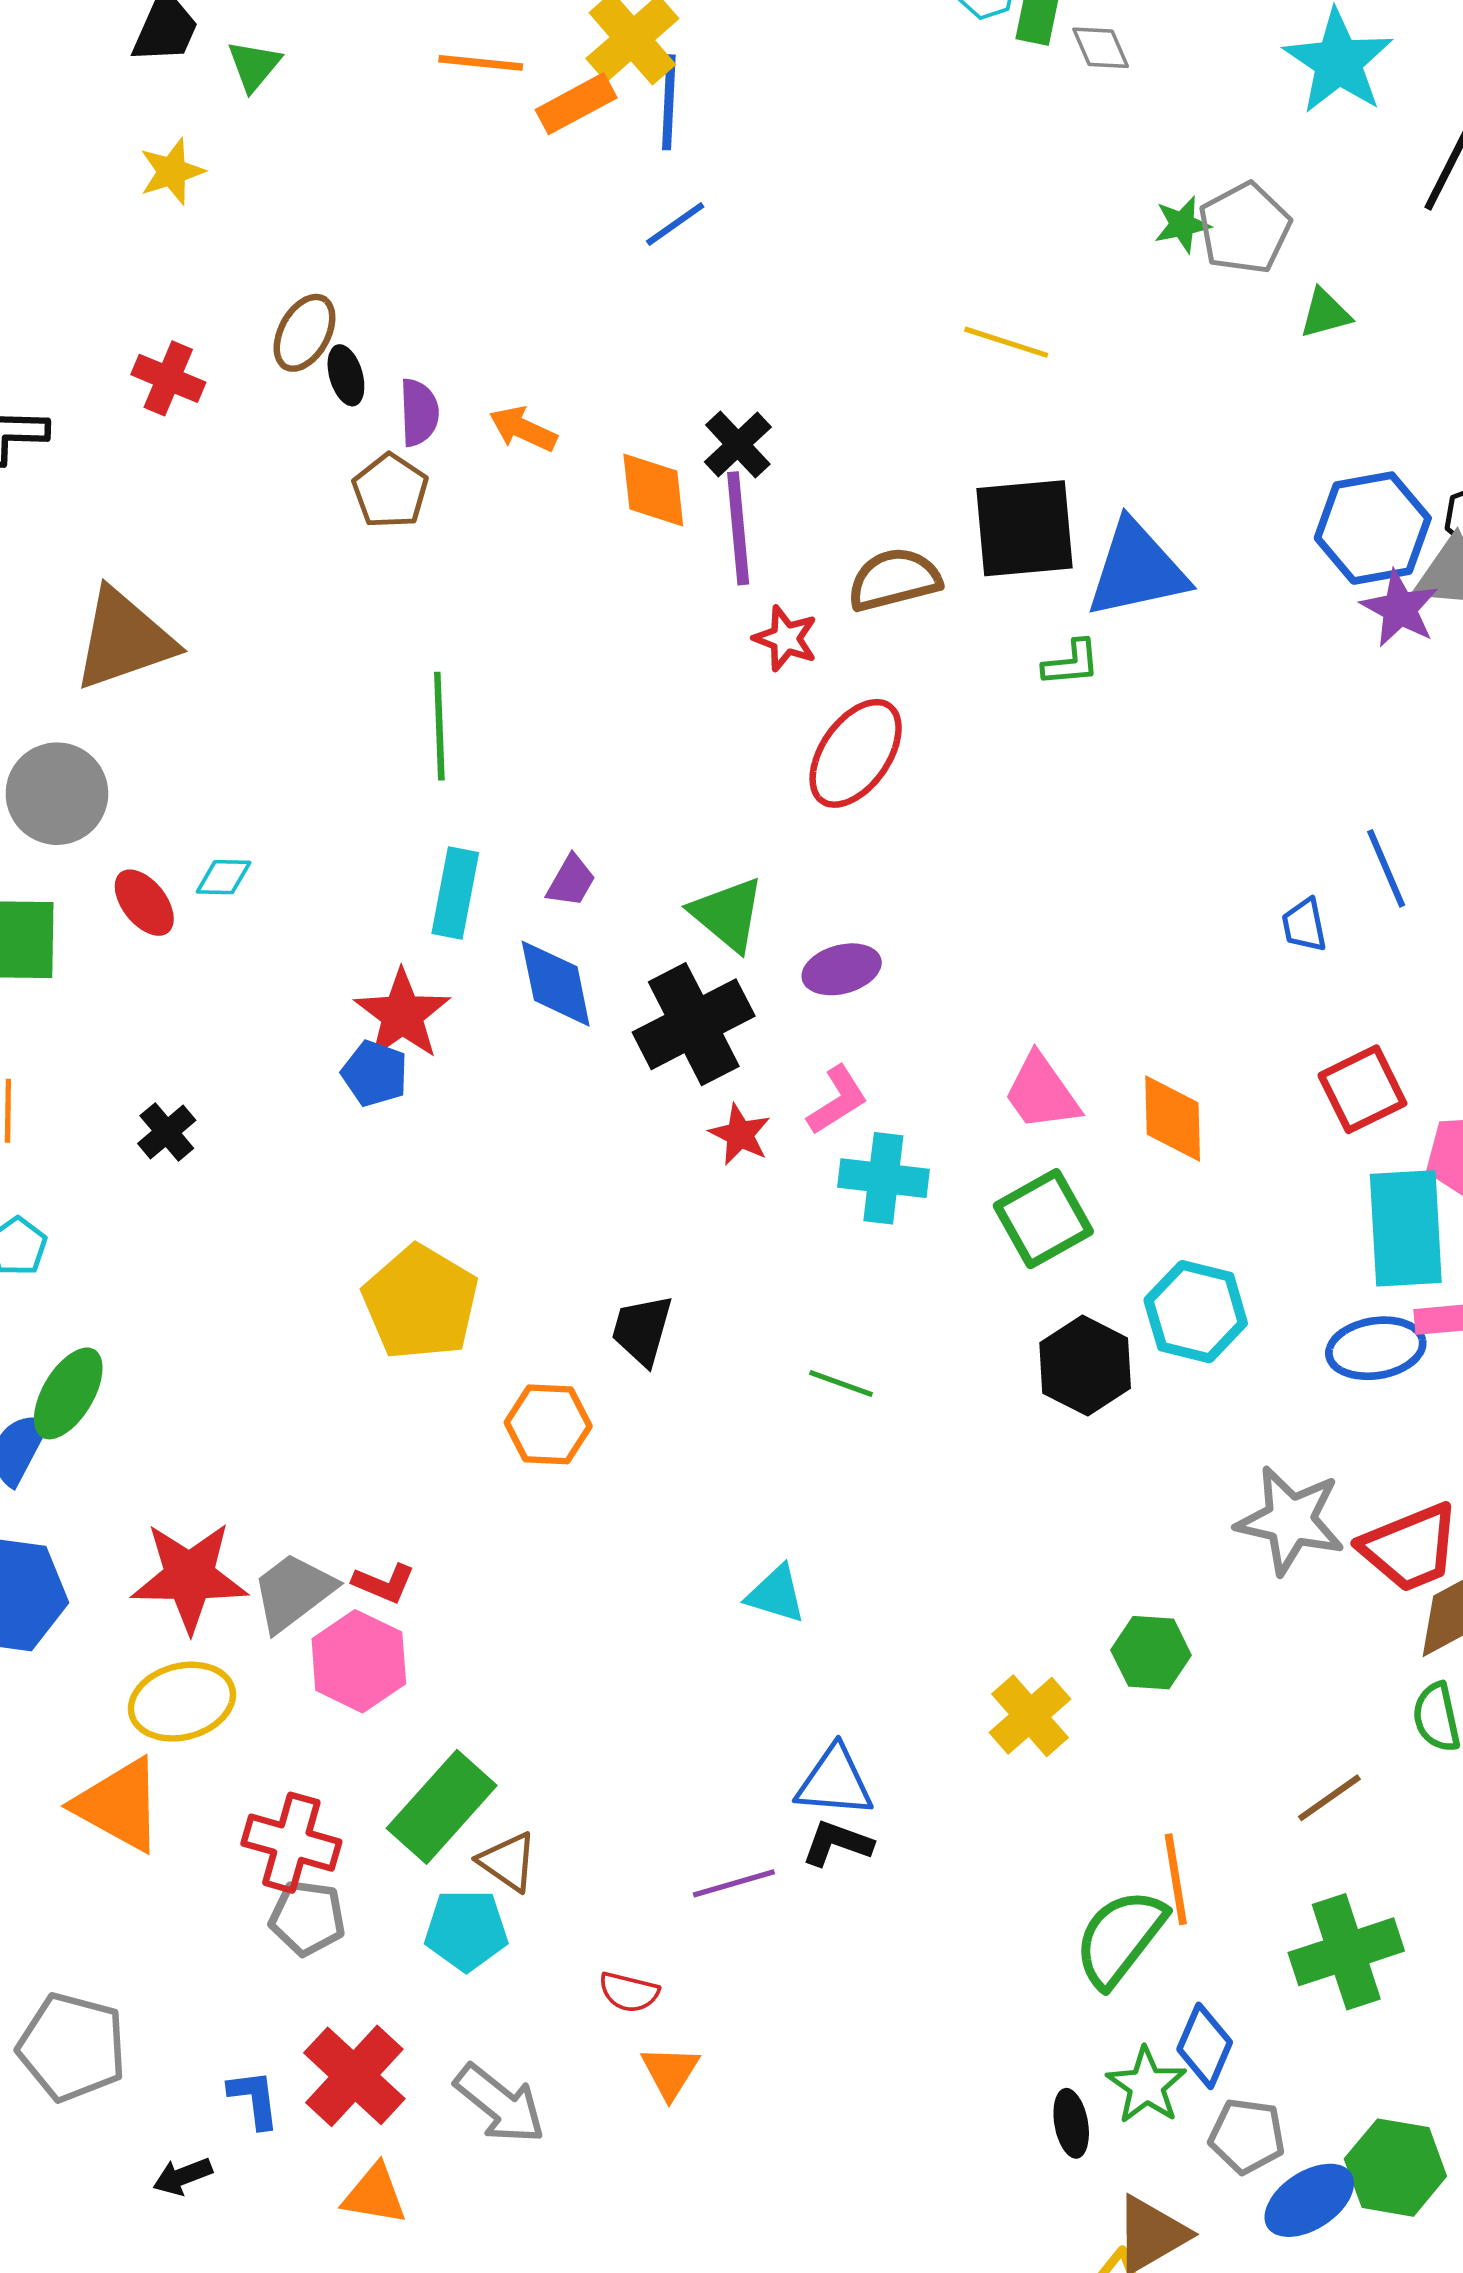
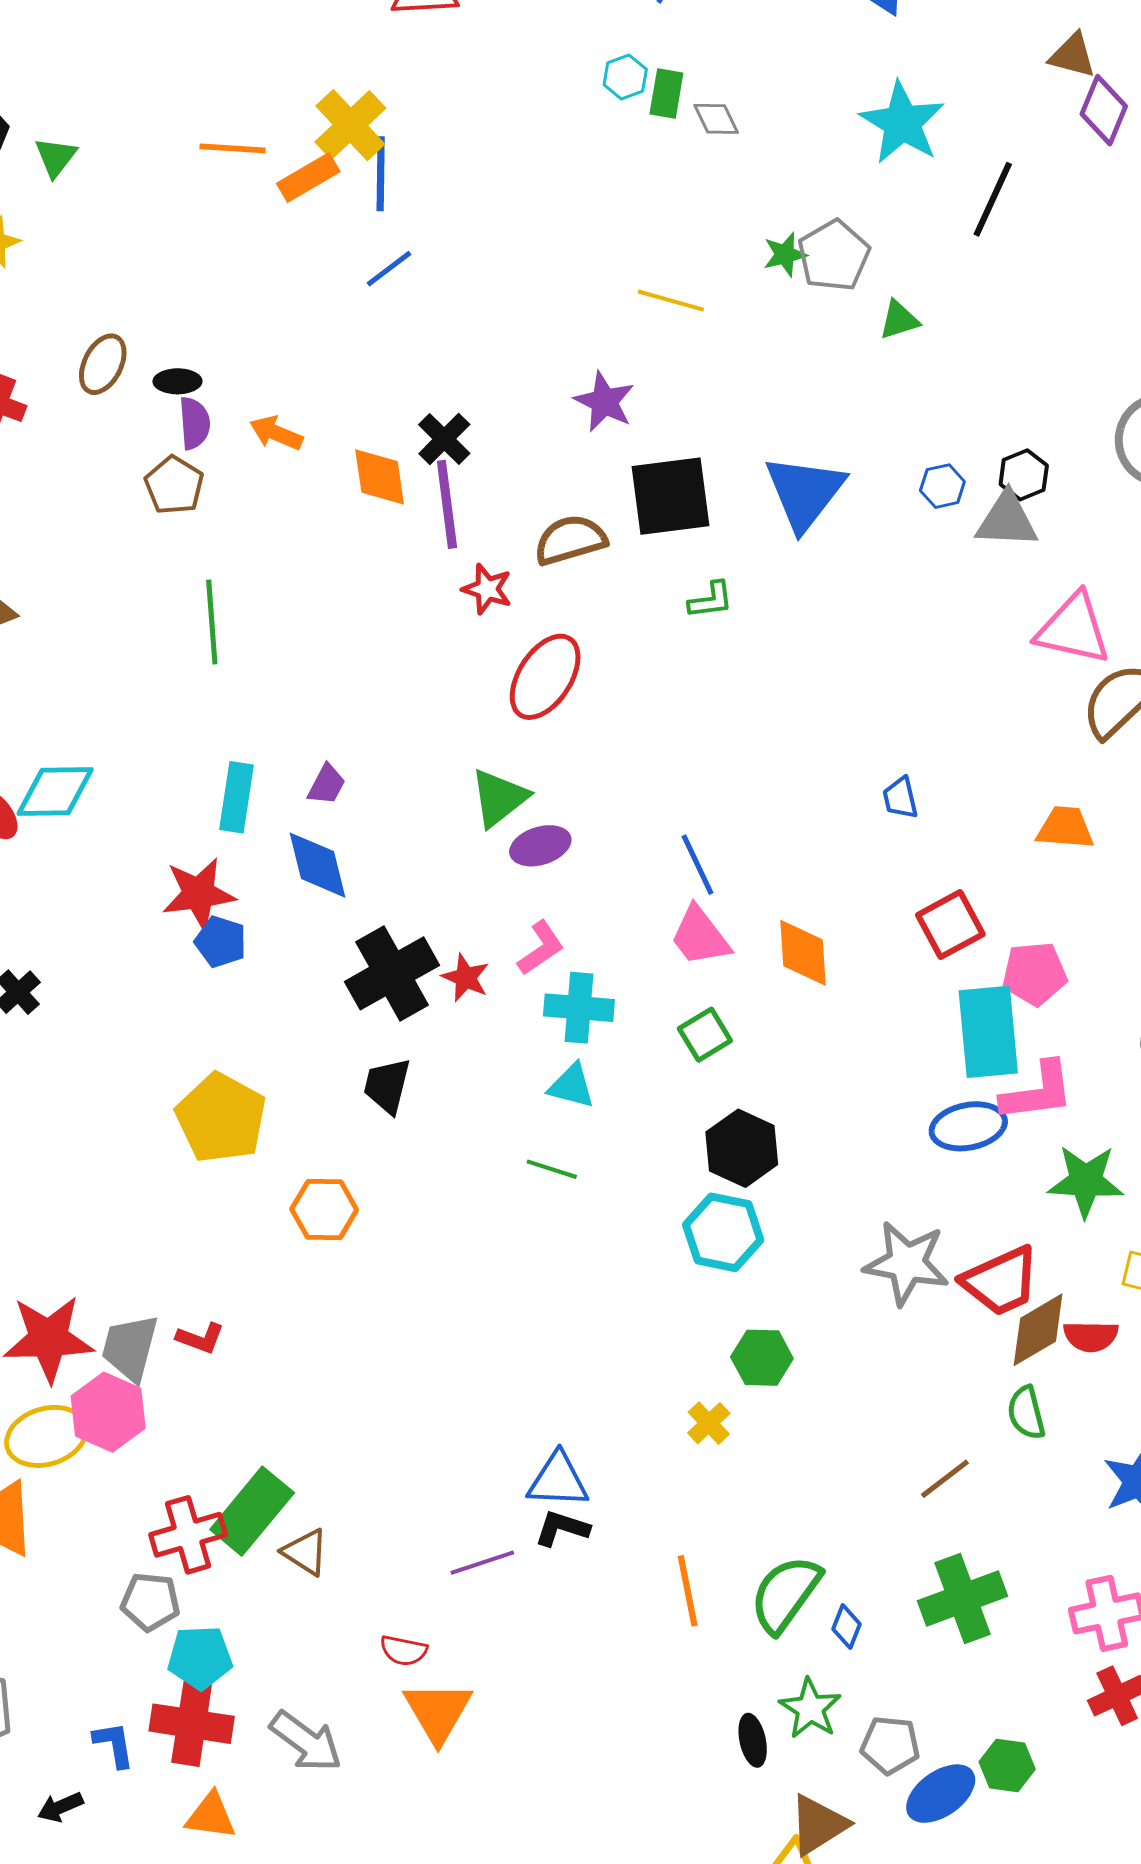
yellow line: (1006, 342) -> (671, 301), moved
black ellipse: (346, 375) -> (177, 381), moved, turned -72
blue hexagon: (1373, 528) -> (942, 486), size x0.5
blue triangle: (1137, 570) -> (805, 492), moved, turned -38
purple star: (1400, 609) -> (604, 402), moved
green line: (439, 726) -> (212, 622), moved
blue line: (1386, 868) -> (697, 865), moved
cyan diamond: (224, 877) -> (55, 791), size x1.8
green triangle: (728, 914) -> (499, 798), moved, turned 44
red star: (402, 1015) -> (199, 894), turned 30
black cross: (694, 1024) -> (392, 973), moved
blue pentagon: (375, 1073) -> (221, 942), moved
green square: (1043, 1219) -> (705, 1035), size x0.7
cyan hexagon: (1196, 1312) -> (723, 1232), moved
black trapezoid: (642, 1330) -> (387, 1086), moved
gray trapezoid: (293, 1592) -> (130, 1348), turned -36
cyan triangle: (776, 1594) -> (572, 1086), moved
green hexagon: (1151, 1653) -> (762, 1358), moved
pink hexagon: (359, 1661) -> (108, 1412), moved
yellow cross: (1030, 1716) -> (709, 1423), size x0.7
red cross: (291, 1843) -> (188, 1535), moved, turned -30
orange line: (1176, 1879) -> (688, 1591), moved
cyan pentagon: (466, 1930) -> (200, 1657), moved
blue diamond: (1205, 2046) -> (847, 1627), moved, size x0.7
orange triangle: (670, 2072) -> (438, 1712), size x1.5
red cross: (354, 2076) -> (192, 1724), turned -32
green hexagon: (1395, 2168) -> (1007, 1765), size x0.7

